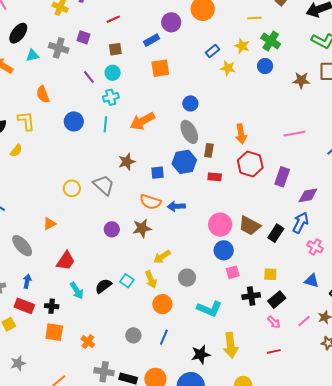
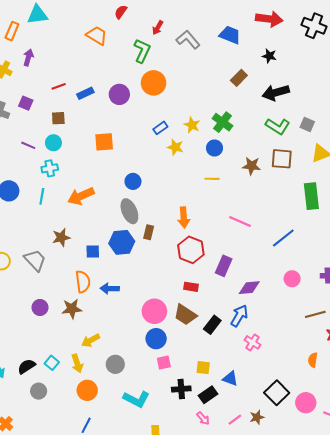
yellow line: (254, 18) -> (212, 179), moved
blue rectangle: (151, 40) -> (85, 93), moved
purple line: (89, 77) -> (28, 145), turned -32
pink line: (294, 134) -> (240, 222), turned 30
red rectangle: (215, 177) -> (191, 287), moved
orange semicircle: (150, 202) -> (83, 282), turned -120
blue triangle: (312, 281) -> (230, 379), moved
gray circle: (133, 335) -> (39, 391), moved

